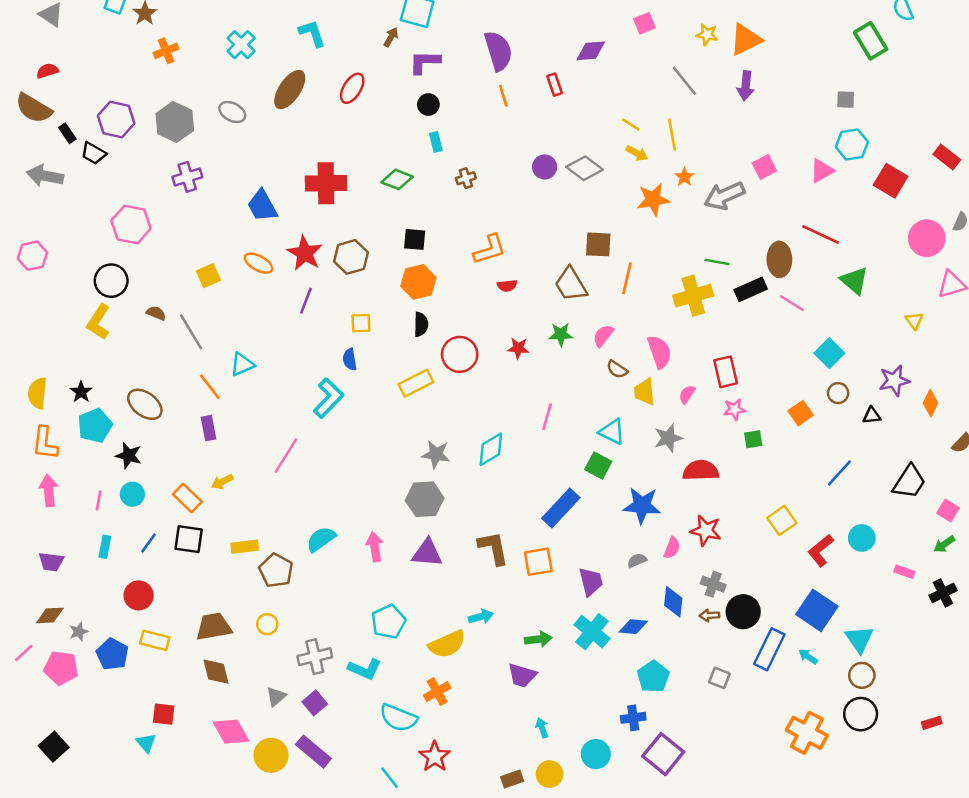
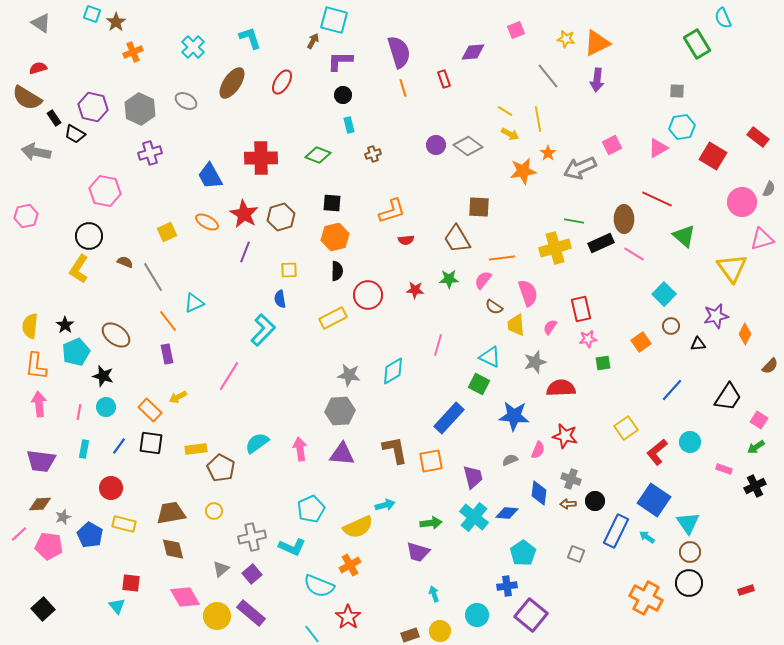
orange line: (627, 278) -> (502, 258), moved, turned 70
yellow triangle: (914, 321) -> (732, 268), size x2.0
purple trapezoid: (51, 562) -> (41, 461), size x1.4
black circle: (743, 612) -> (595, 501), size x0.7

